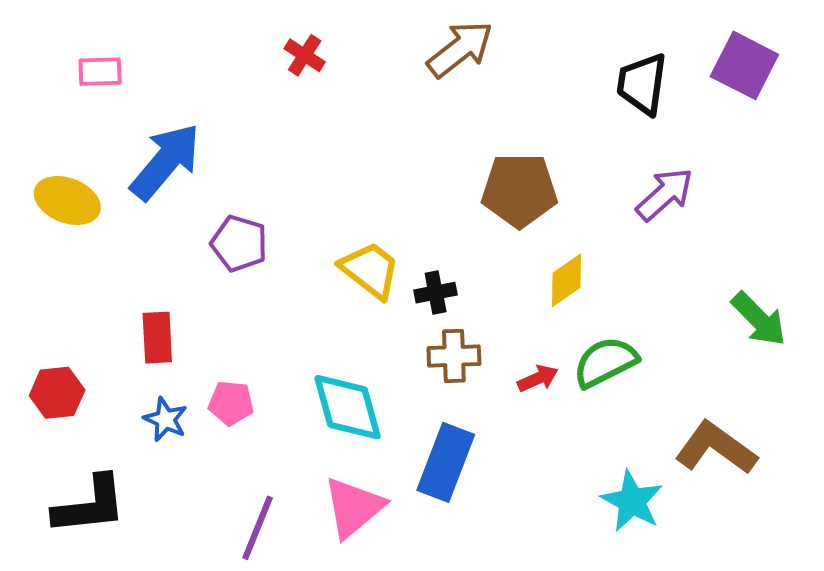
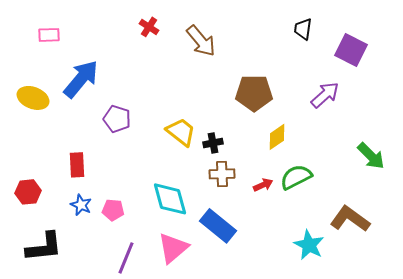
brown arrow: (460, 49) -> (201, 41), moved, turned 88
purple square: (744, 65) -> (351, 50), moved
black trapezoid: (642, 84) -> (303, 29), moved, size x0.7
pink pentagon: (231, 403) -> (113, 210), moved
blue rectangle: (446, 462) -> (218, 226), turned -72

